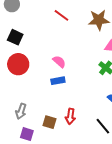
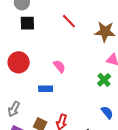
black square: (15, 37) -> (27, 23), moved, turned -35
blue rectangle: (58, 81) -> (46, 89), moved

